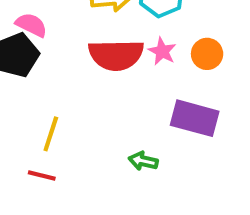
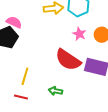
red semicircle: (116, 55) -> (68, 60), moved, turned 36
green arrow: (143, 161) -> (55, 91), moved

